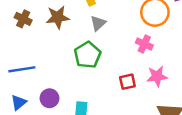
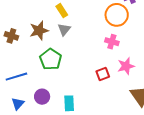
gray triangle: (98, 23) -> (64, 29), moved
green pentagon: (87, 55) -> (51, 59), moved

